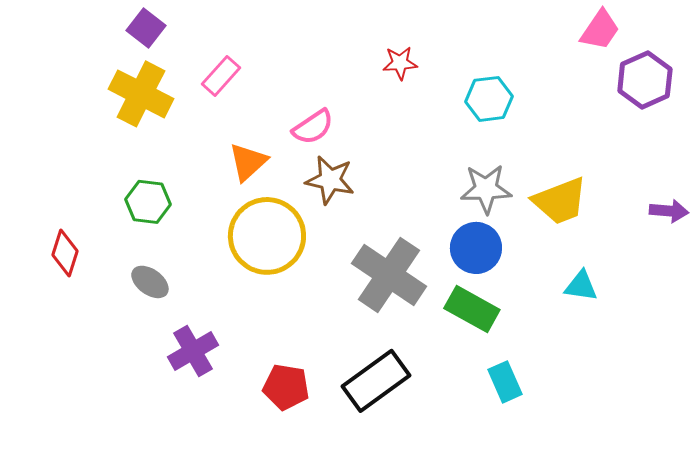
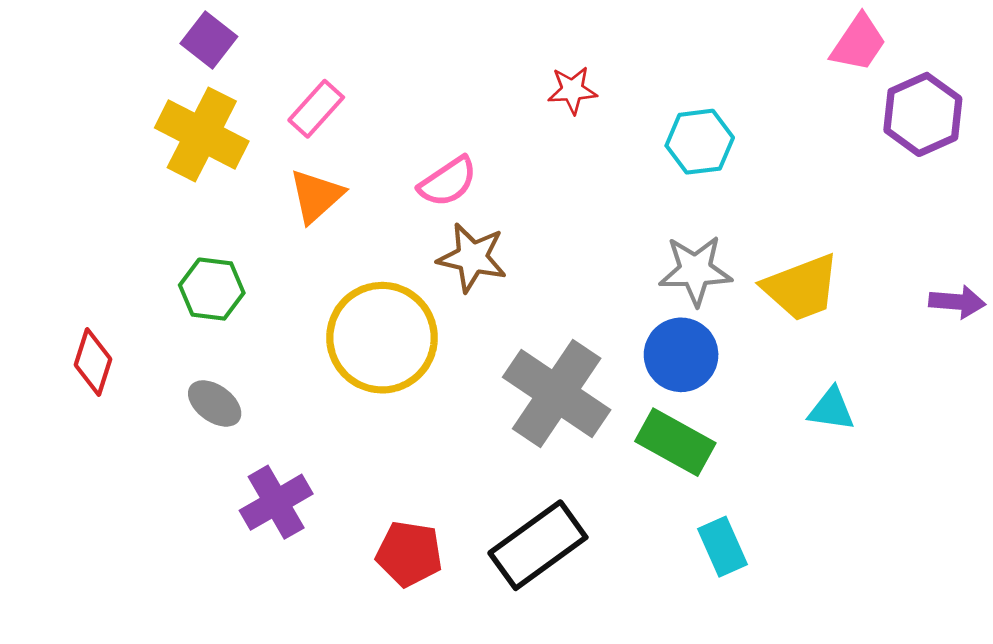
orange triangle: (248, 162) -> (316, 196), moved

